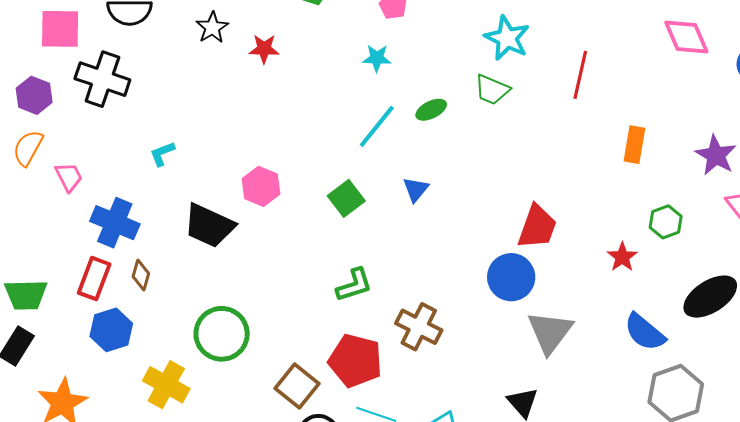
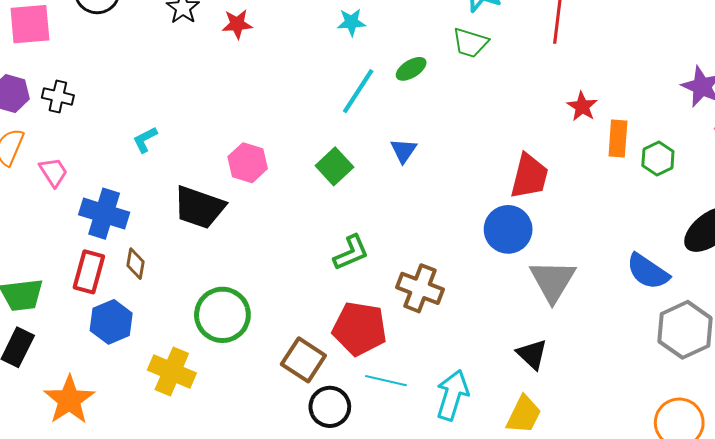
black cross: (102, 79) -> (58, 96), moved, size x0.6
orange rectangle: (634, 145) -> (618, 139), moved
red star: (622, 257) -> (582, 107), moved

